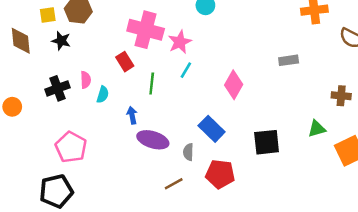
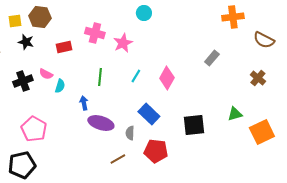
pink cross: (146, 30) -> (95, 33), size x0.7
gray rectangle: (289, 60) -> (212, 58), turned -42
red rectangle: (125, 62) -> (64, 47), moved, turned -70
cyan line: (186, 70) -> (136, 76), moved
pink semicircle: (86, 80) -> (46, 74), turned 120
brown cross: (341, 96) -> (258, 78), moved, turned 35

